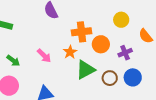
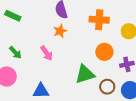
orange cross: (82, 32) -> (99, 20), moved
orange star: (70, 52) -> (60, 31), moved

